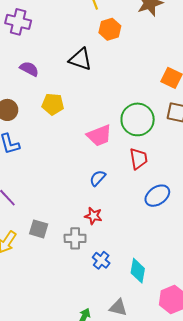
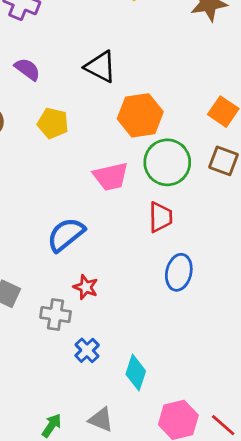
orange hexagon: (110, 29) -> (140, 115), moved, size x1.4
blue semicircle: (98, 178) -> (66, 235), moved, size x1.6
blue ellipse: (157, 196) -> (179, 272), turned -50

